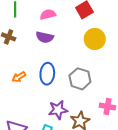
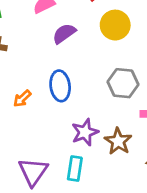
purple semicircle: (45, 37) -> (64, 33), moved, turned 144
gray hexagon: (80, 79) -> (123, 83), moved

